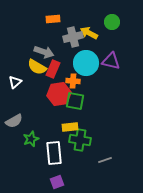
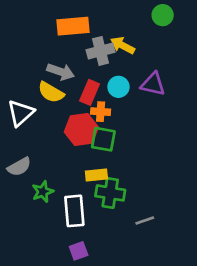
orange rectangle: (53, 19) -> (73, 26), size x1.6
green circle: (112, 22) -> (163, 15), moved
cyan circle: (86, 63) -> (118, 87), size x0.6
red rectangle: (53, 69) -> (90, 92), moved
white triangle: (15, 82) -> (21, 113), size x1.5

